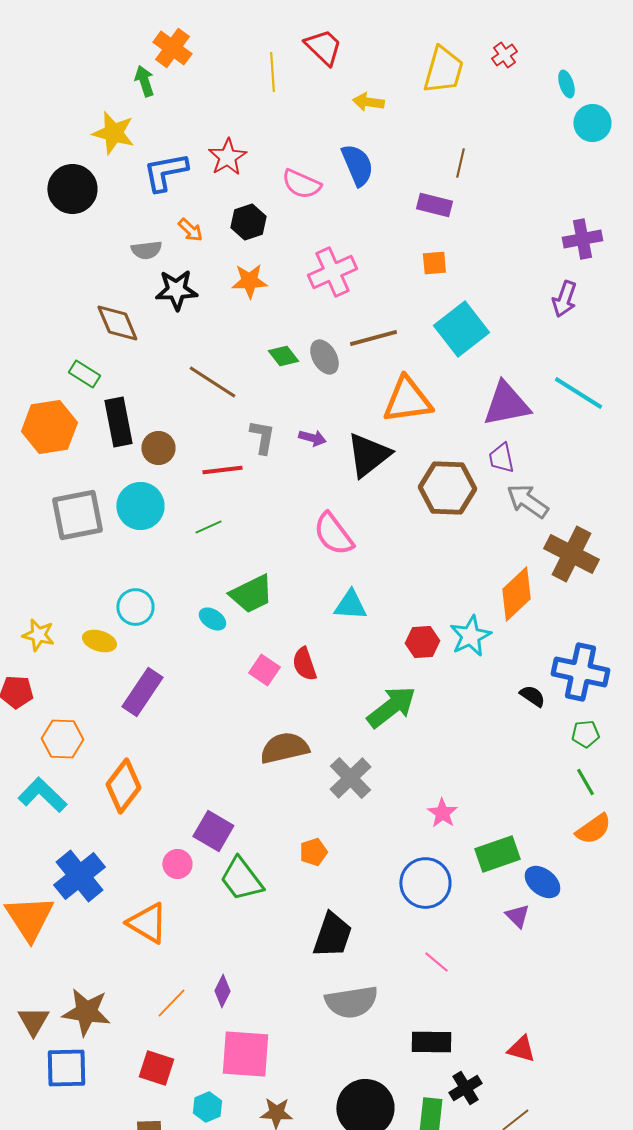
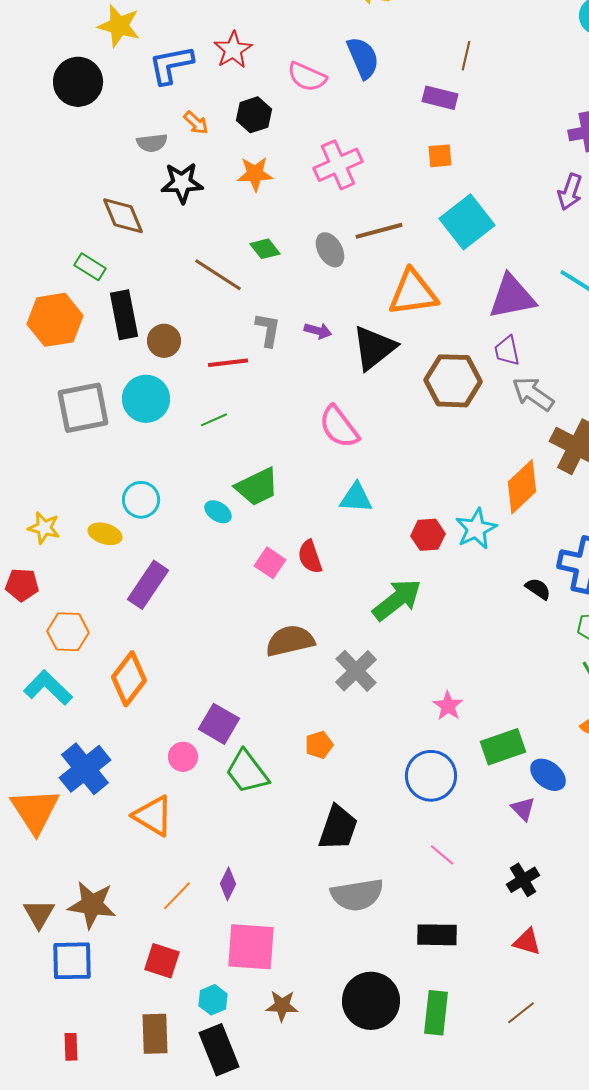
green diamond: (283, 356) -> (265, 249), moved
black cross: (465, 1088) -> (523, 880), moved

